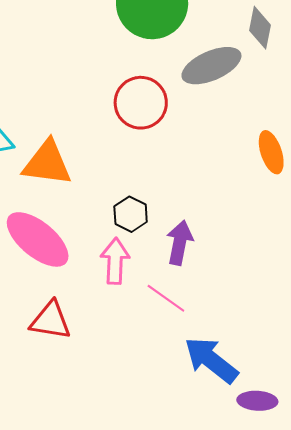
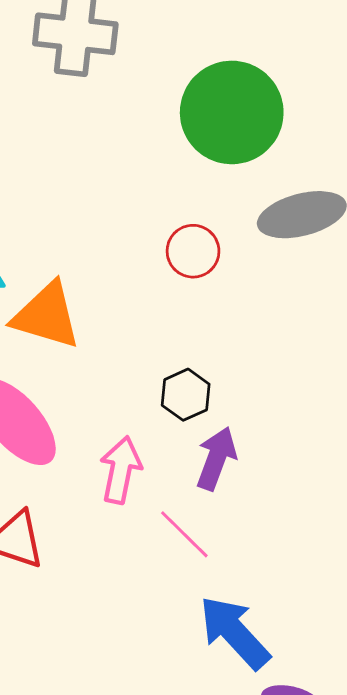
red circle: (141, 103) -> (193, 251), size x0.7
black hexagon: (131, 214) -> (186, 395), moved

